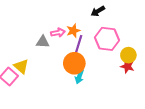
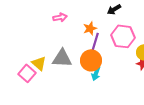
pink arrow: (58, 33) -> (60, 17), moved
gray triangle: (43, 42) -> (62, 58), moved, size x1.5

